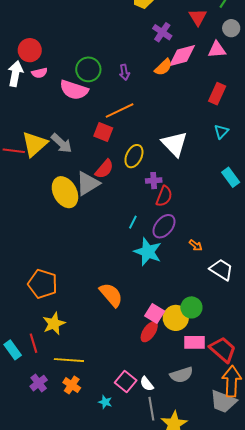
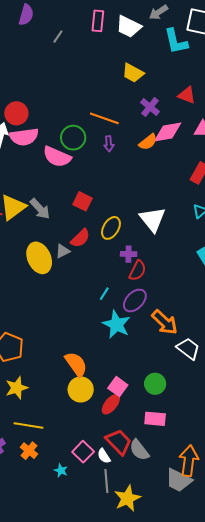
red triangle: (198, 17) -> (187, 95), turned -42
pink semicircle: (39, 73) -> (24, 137), size x1.8
orange line: (120, 111) -> (104, 118), moved, turned 40
gray triangle: (88, 183) -> (63, 251), size x0.6
orange arrow: (196, 245) -> (165, 322), size x2.0
yellow circle: (176, 318) -> (81, 389), moved
red trapezoid: (223, 350) -> (119, 442), moved
gray semicircle: (181, 375) -> (139, 450), turned 65

